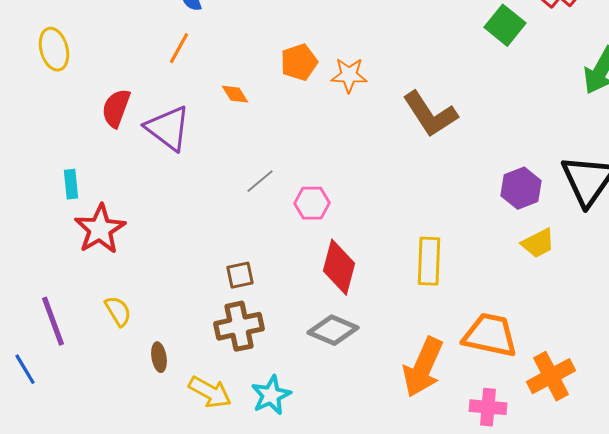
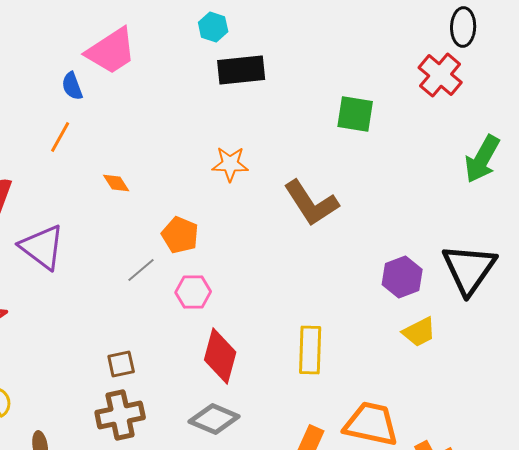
green square: (505, 25) -> (355, 114), moved, turned -30
orange pentagon: (299, 62) -> (180, 235), moved, turned -30
purple triangle: (168, 128) -> (42, 247), moved

